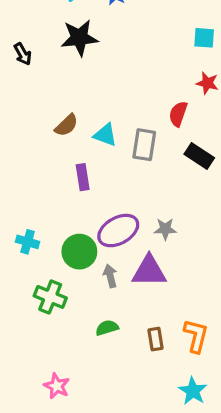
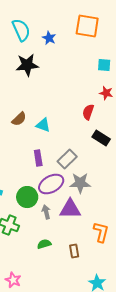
gray rectangle: (144, 145) -> (67, 159), moved, turned 36
purple rectangle: (83, 177) -> (38, 158), moved
gray star: (165, 229) -> (80, 183), size x1.5
orange L-shape: (196, 336) -> (101, 232), moved

